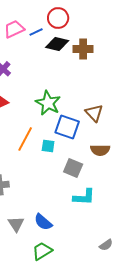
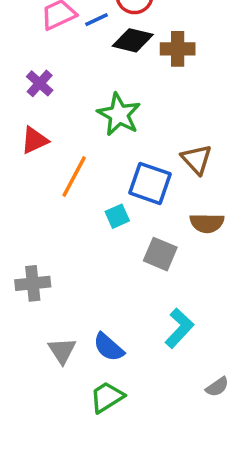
green star: (48, 103) -> (119, 114), moved
orange line: (25, 139) -> (74, 177), moved
cyan square: (48, 146) -> (117, 216), turned -32
cyan L-shape: (84, 197) -> (179, 328), moved, turned -50

